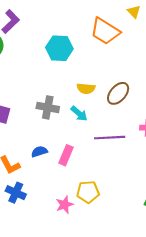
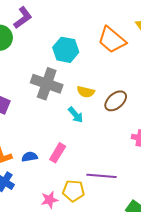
gray cross: (48, 107) -> (47, 84), moved, size x1.4
purple line: (110, 138) -> (102, 176), moved
blue semicircle: (39, 152) -> (30, 157), moved

